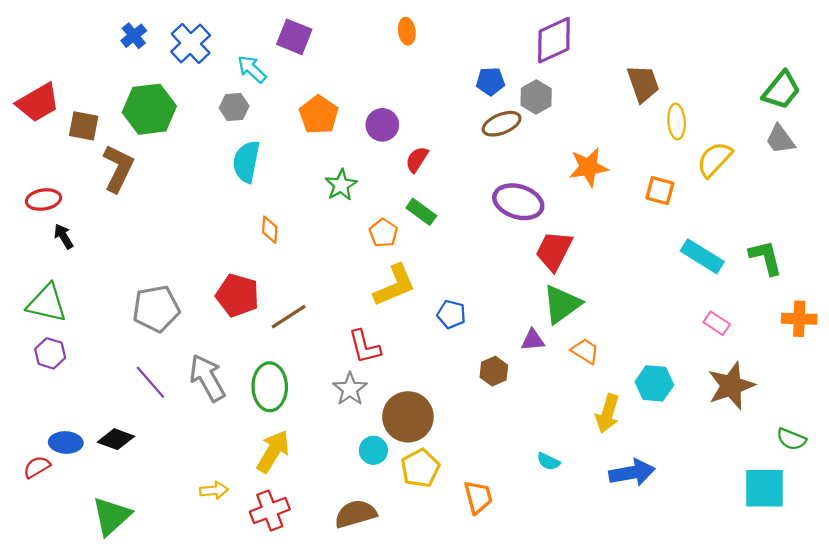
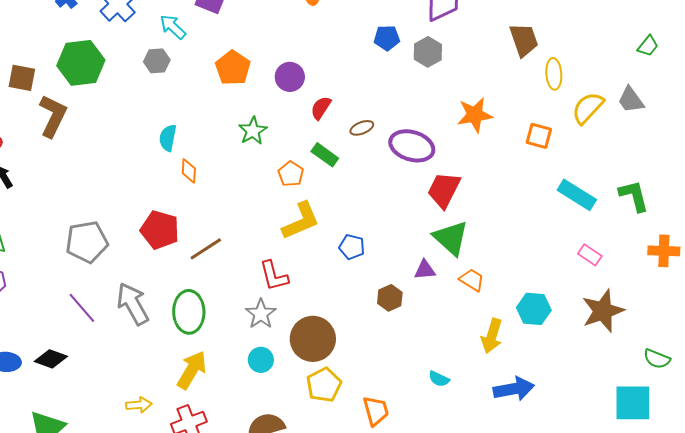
green trapezoid: (781, 90) -> (648, 46), size x0.6
brown ellipse: (502, 124) -> (362, 128), moved, size x0.7
gray trapezoid: (780, 139) -> (631, 100), moved
cyan semicircle: (246, 162) -> (168, 138), moved, size x0.7
green triangle: (562, 304) -> (451, 238), turned -42
cyan circle: (373, 450) -> (261, 360), moved

